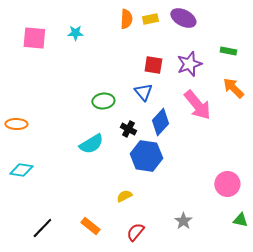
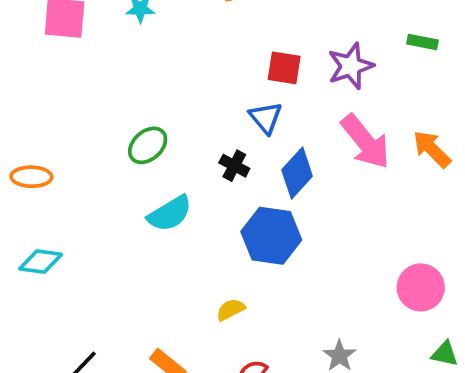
orange arrow: (233, 88) -> (432, 149), moved
green ellipse: (103, 101) -> (148, 145), moved, turned -35
black cross: (128, 129) -> (234, 166), moved

